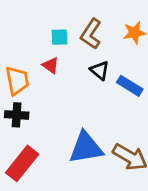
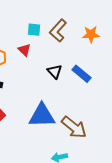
black triangle: (100, 70) -> (55, 71), moved

